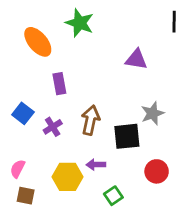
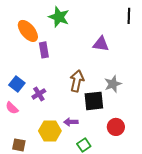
purple rectangle: (59, 84) -> (44, 50), moved
brown arrow: (90, 120) -> (77, 81), moved
pink semicircle: (18, 169) -> (12, 108), moved, turned -72

